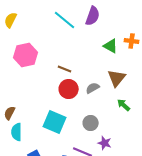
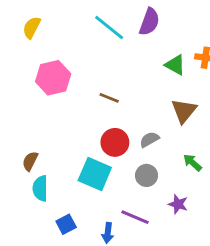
gray semicircle: (93, 88) -> (149, 140), moved
red circle: (69, 89) -> (115, 142), moved
green arrow: (124, 105) -> (192, 163), moved
purple star: (105, 143) -> (178, 204), moved

